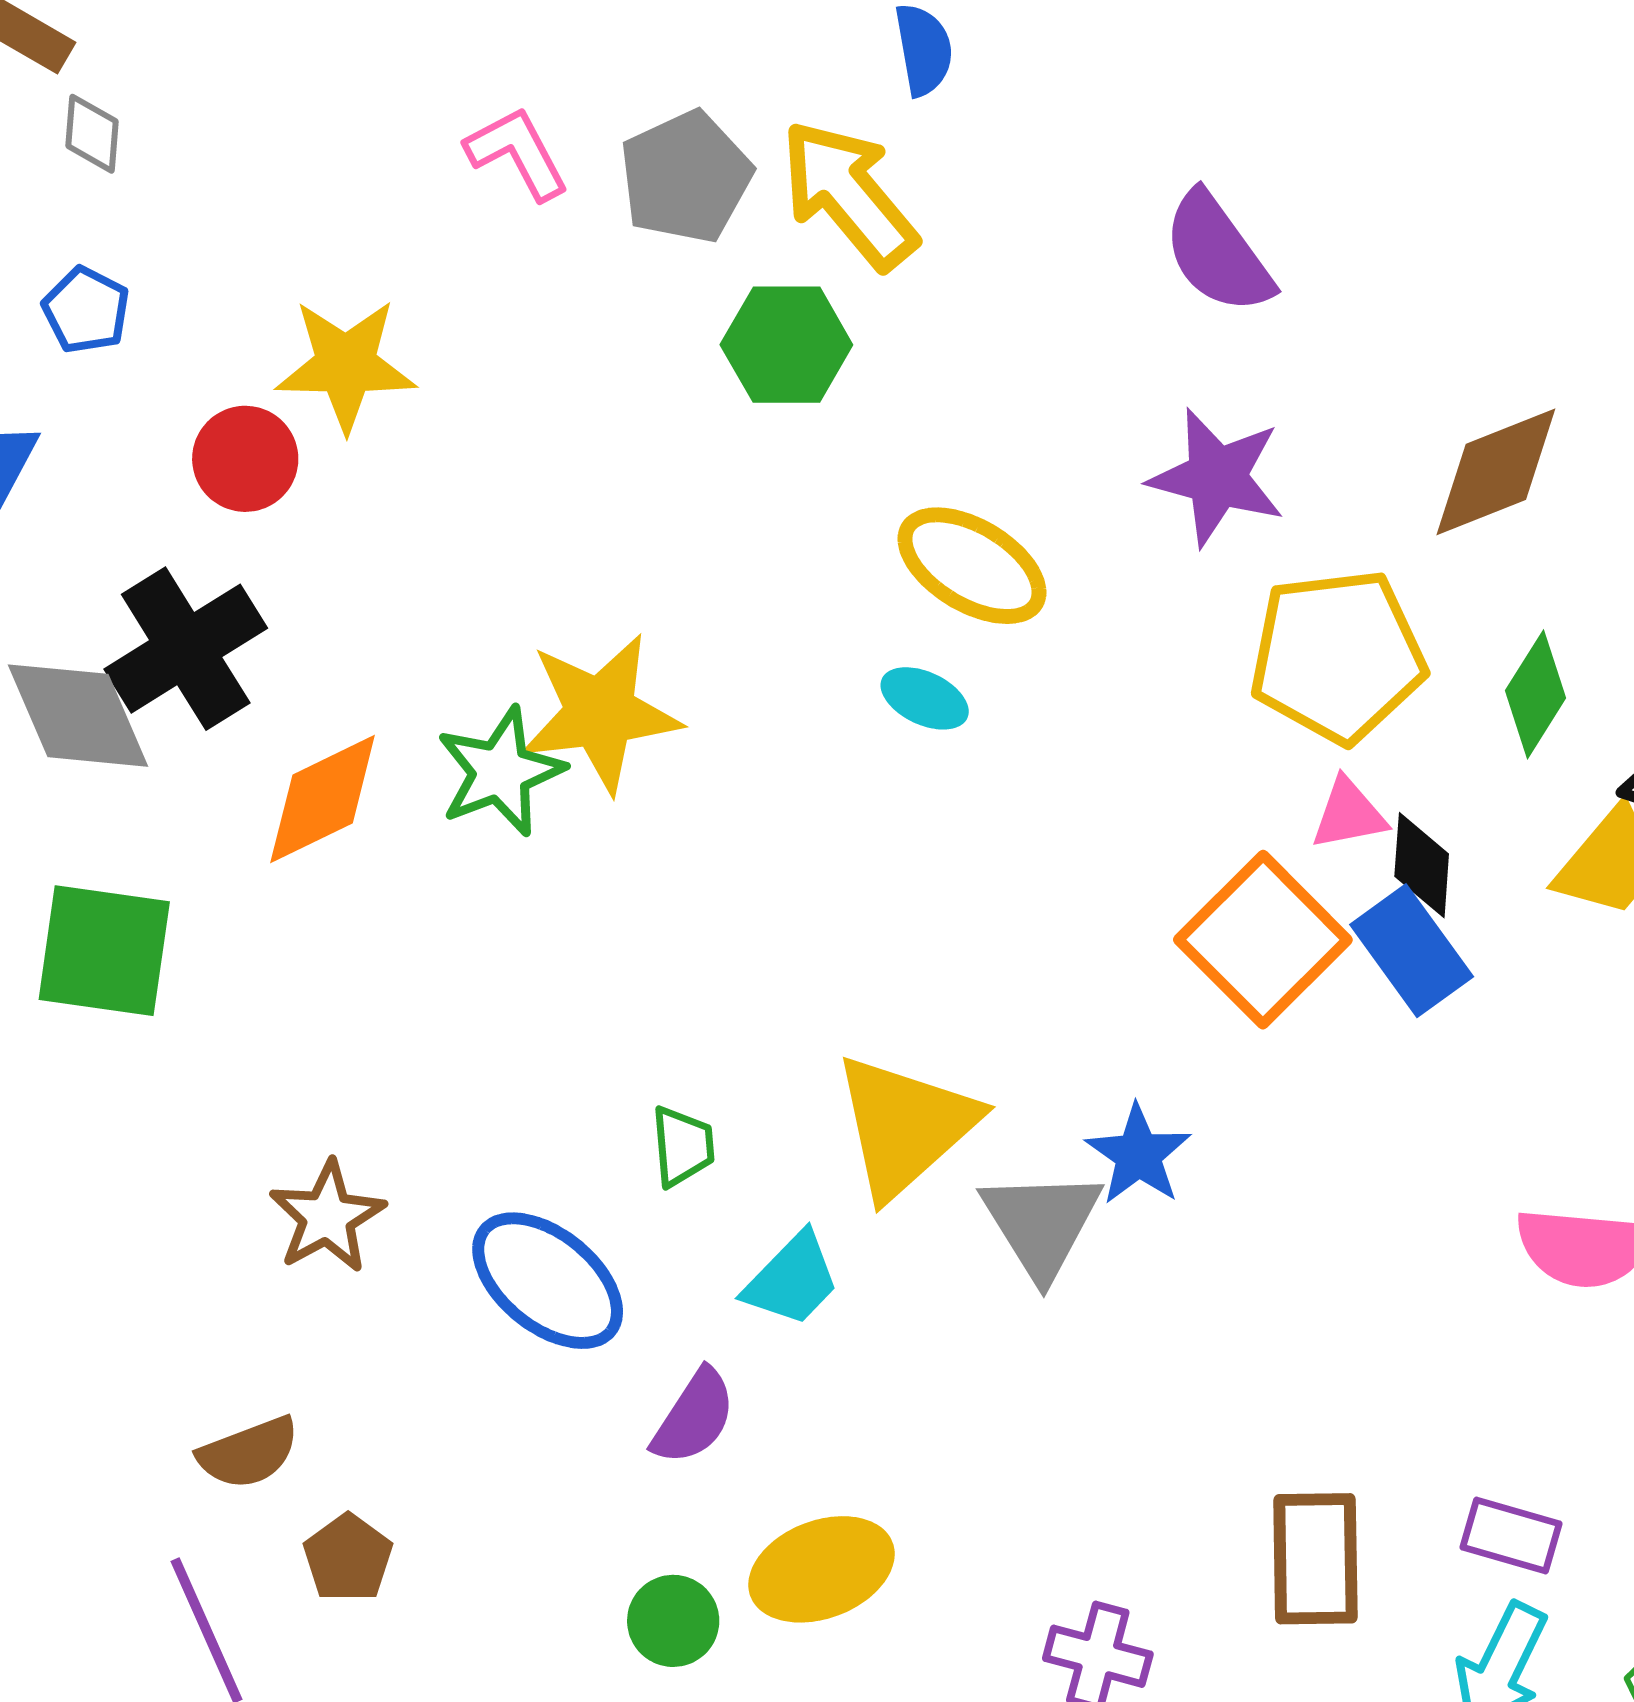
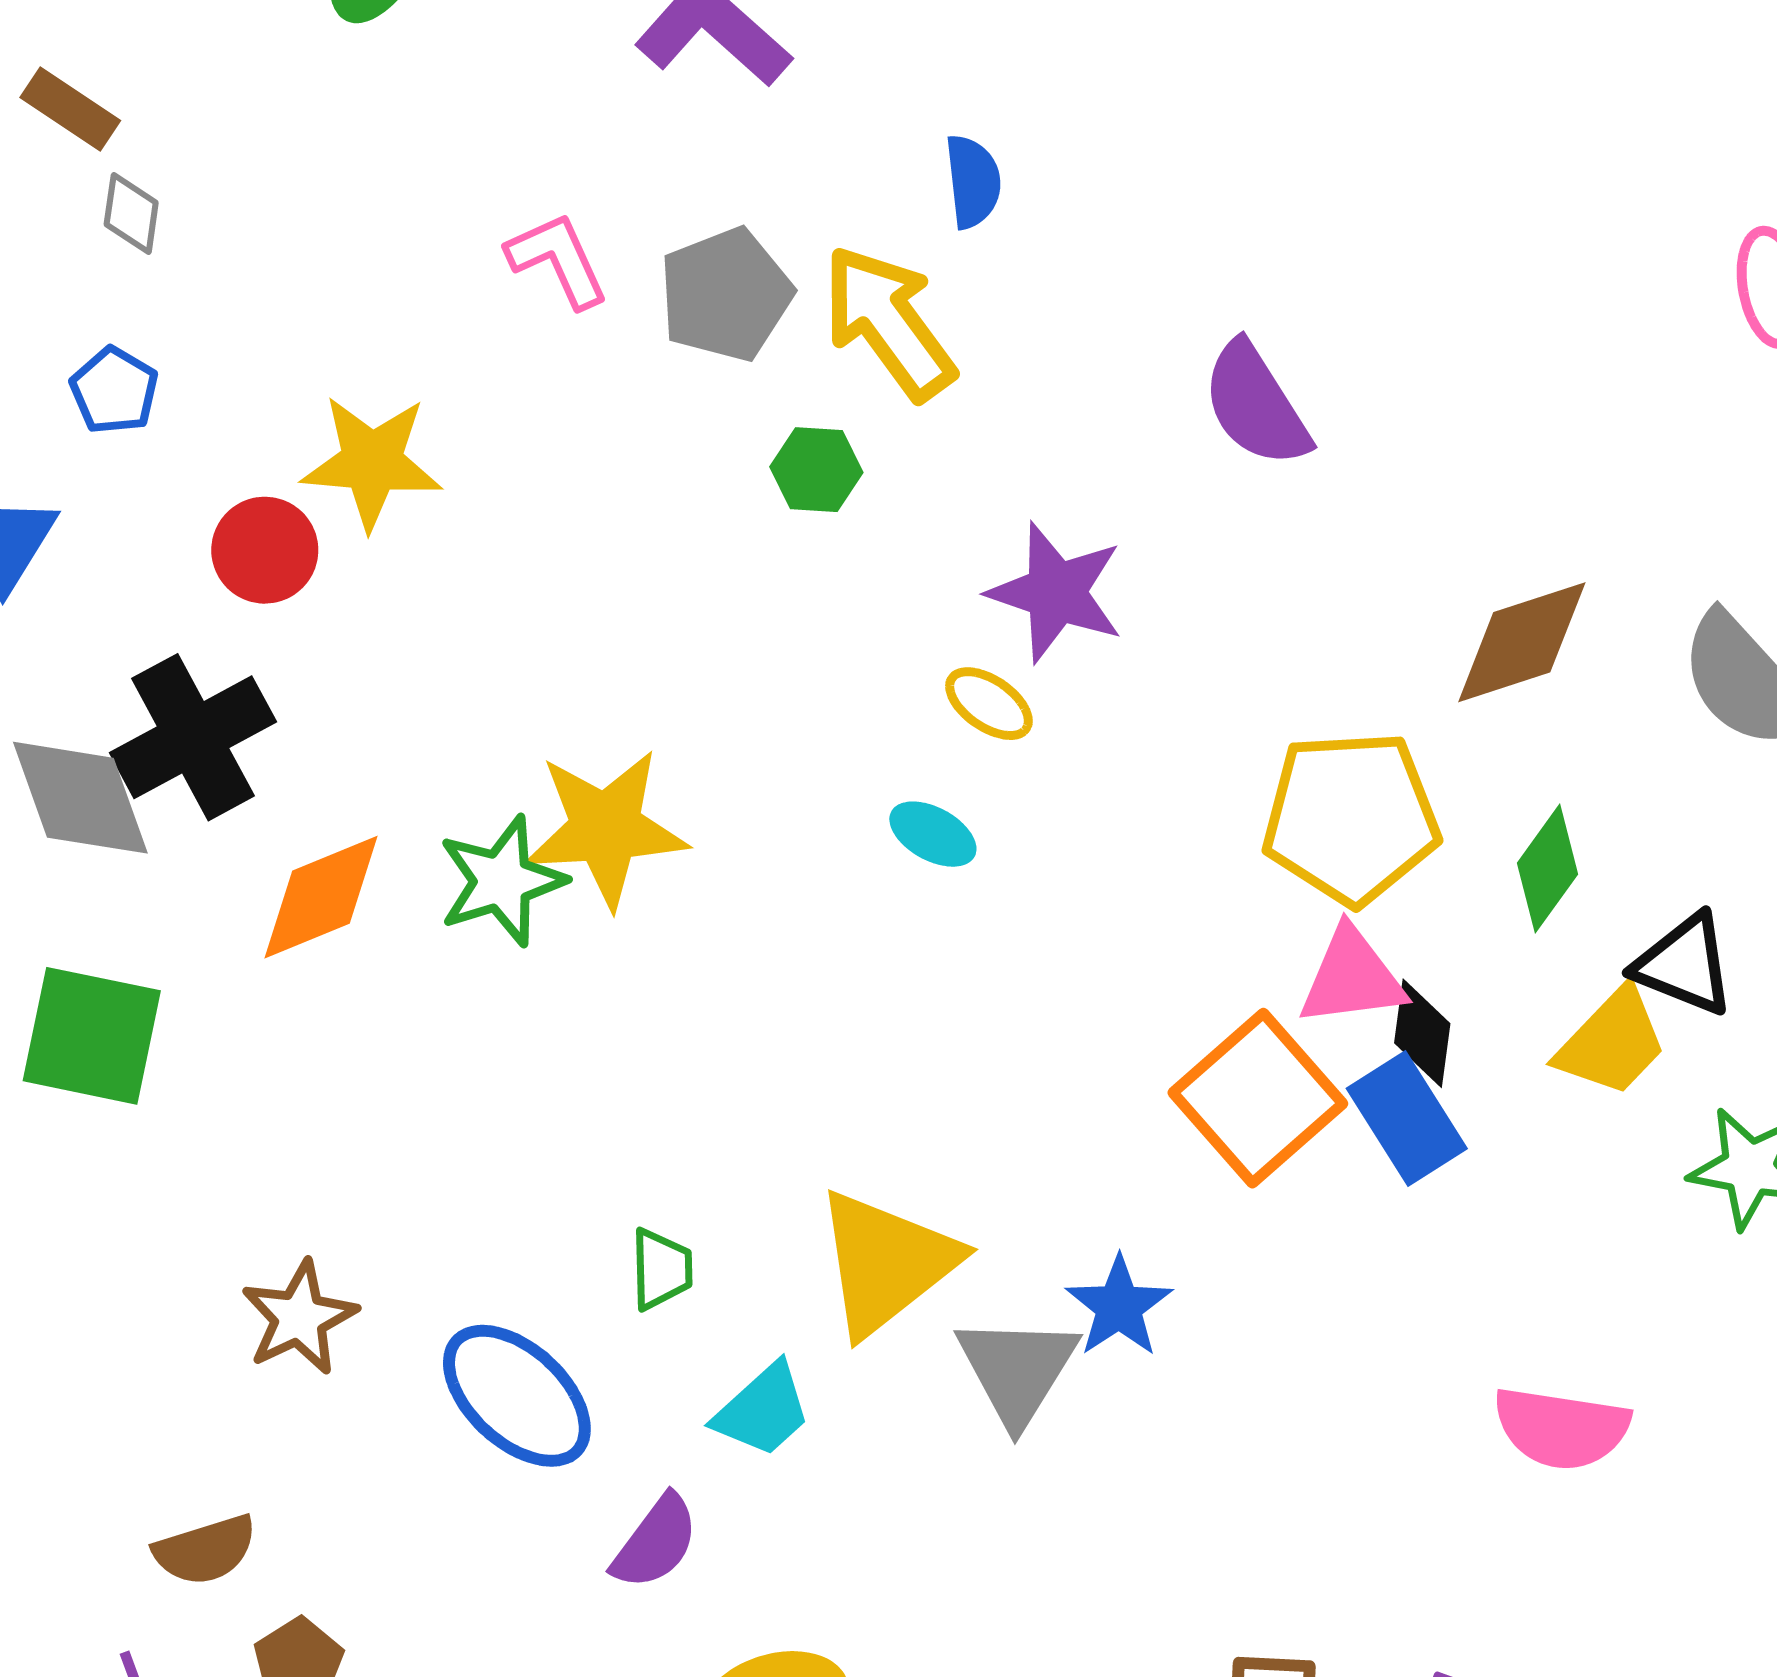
green hexagon: (786, 345) -> (816, 470), size x0.7
purple star: (1217, 477) -> (1056, 592), moved
yellow ellipse: (972, 566) -> (989, 704), size x0.6
pink triangle: (1349, 814) -> (1352, 977), size x1.4

